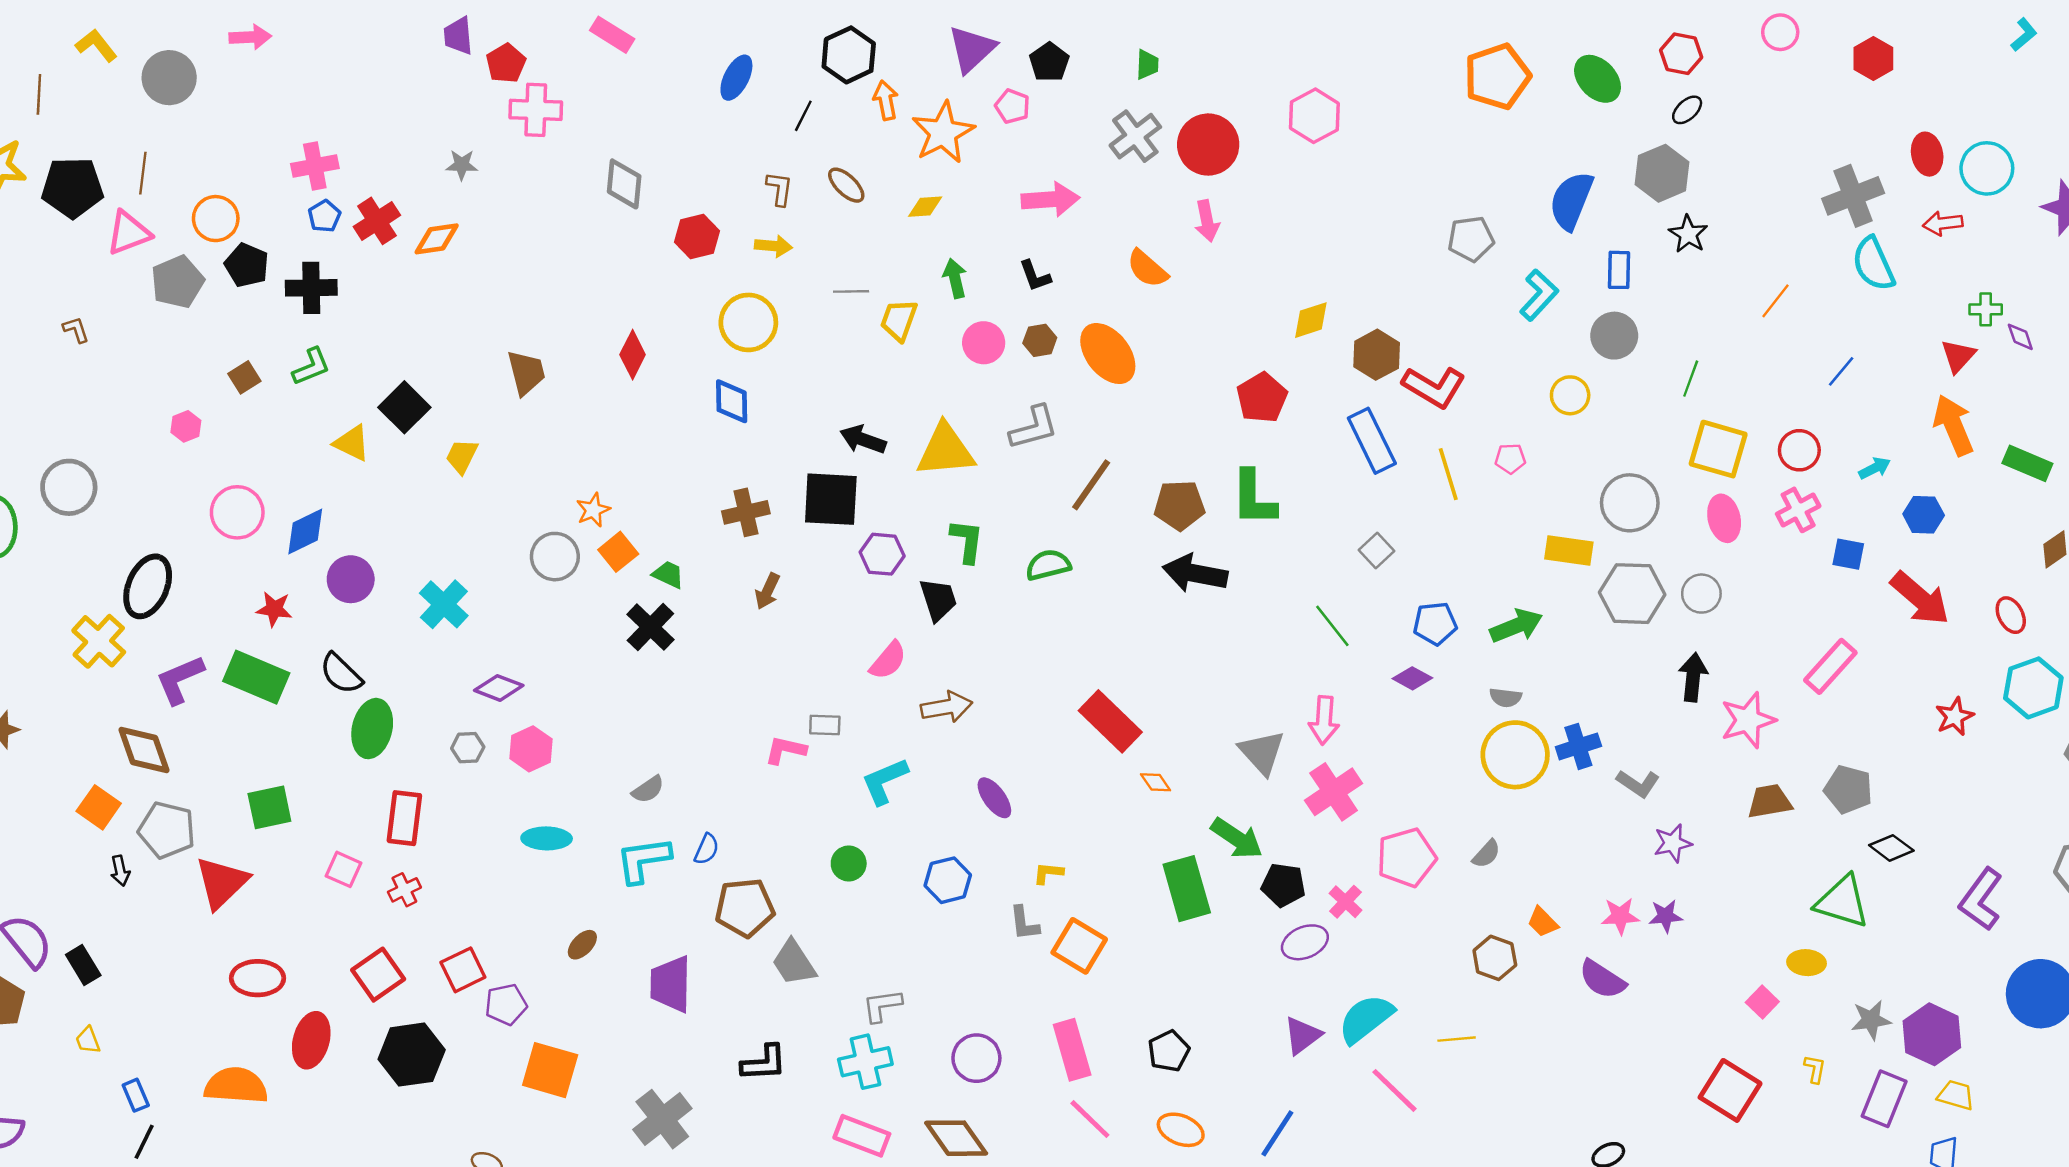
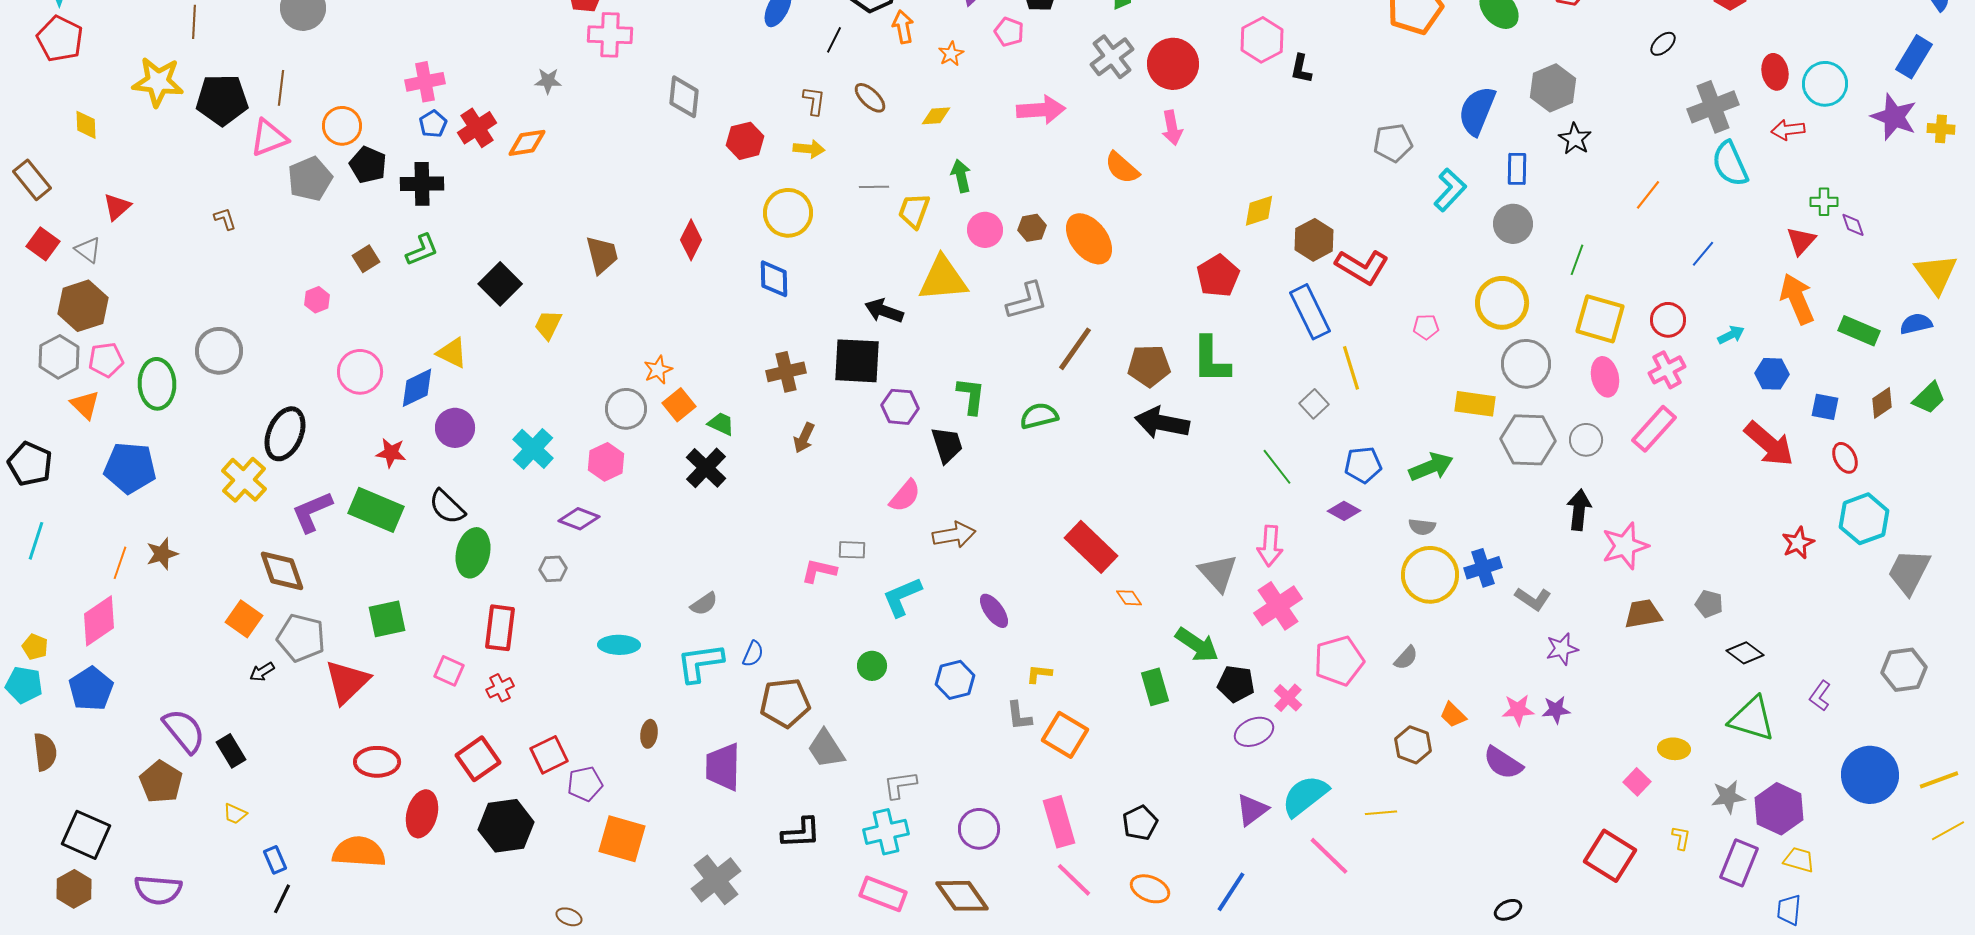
black ellipse: (1687, 110) -> (1663, 44), moved
orange star: (943, 133) -> (951, 54), size x0.5
black L-shape: (1035, 276) -> (1301, 69), moved, turned 32
yellow circle: (1570, 395) -> (1502, 303), moved, size x1.6
yellow triangle: (352, 443) -> (452, 353), moved
yellow triangle: (945, 450) -> (943, 279), moved
yellow line: (1448, 474) -> (1351, 368), moved
blue square: (1848, 554) -> (1825, 407), moved
pink rectangle: (1830, 666) -> (1654, 429), moved
pink hexagon: (531, 749) -> (606, 462), moved
gray pentagon: (1848, 789) -> (1709, 604), size x0.7
black arrow: (120, 871) -> (262, 672), turned 70
green rectangle: (1187, 889) -> (1155, 687), size x0.7
purple L-shape: (1981, 899) -> (1820, 696), size x0.6
green triangle: (1842, 902) -> (1752, 719), moved
brown ellipse: (582, 945) -> (649, 734), turned -36
yellow trapezoid: (88, 1040) -> (235, 814), turned -45

